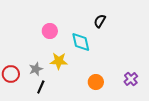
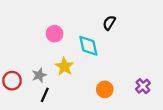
yellow star: (59, 61) -> (64, 66), turned 30

